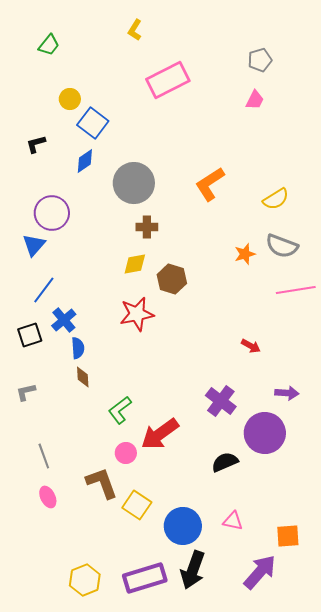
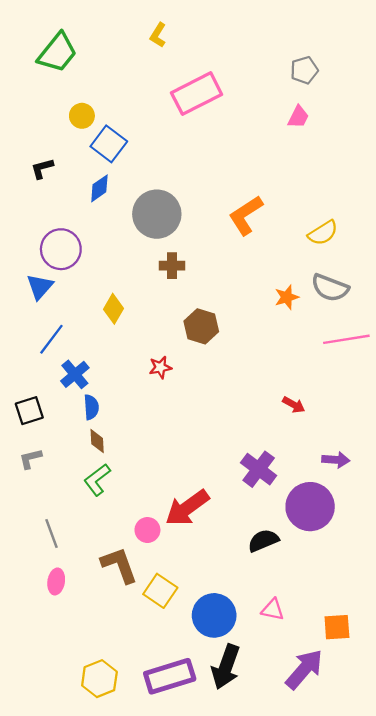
green trapezoid: (49, 45) -> (57, 53), size x1.6
yellow diamond: (135, 264) -> (113, 309), moved, turned -50
red star: (137, 314) -> (160, 367), size x0.6
black square: (30, 335) -> (29, 411), moved
green L-shape: (120, 410) -> (97, 480), moved
pink ellipse: (48, 497) -> (56, 581), turned 35

